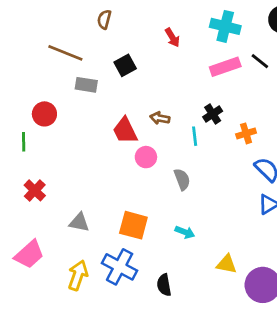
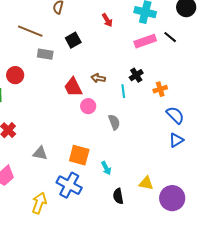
cyan arrow: (185, 232) -> (106, 168), moved, turned 40
yellow arrow: (78, 275) -> (39, 203), moved
black semicircle: (164, 285) -> (118, 196), moved

